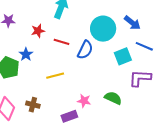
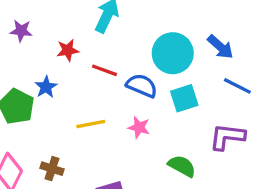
blue semicircle: (85, 50) -> (142, 86), turned -96
cyan square: (123, 56) -> (184, 98), moved
pink star: (84, 101) -> (139, 127), moved

